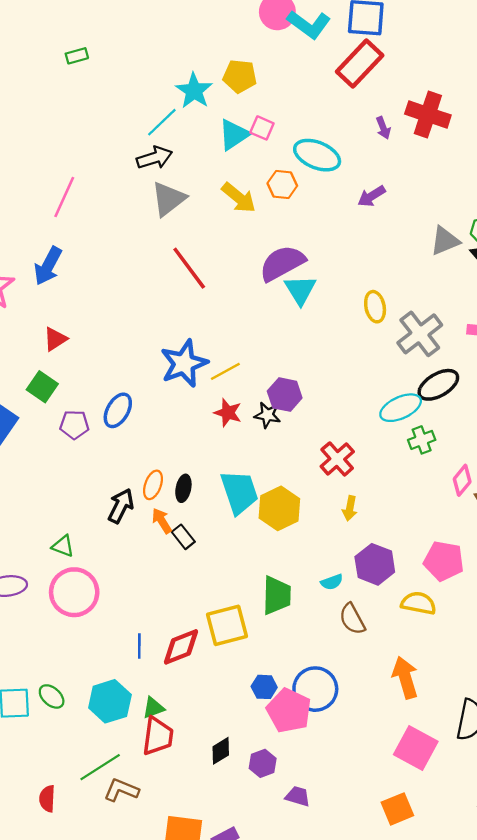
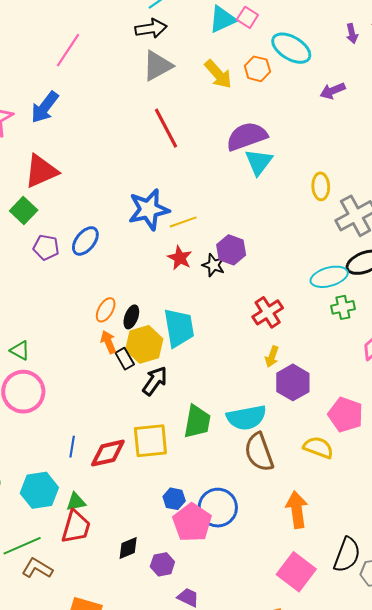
red triangle: (55, 339) -> (41, 171), size x1.6
black arrow: (121, 506) -> (155, 381), moved
yellow hexagon: (279, 508) -> (144, 344), moved
purple hexagon: (375, 564) -> (293, 382), moved
cyan semicircle: (332, 582) -> (246, 418), size x2.0
brown semicircle: (352, 619) -> (259, 452), size x1.4

